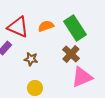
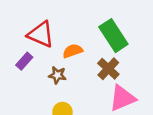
orange semicircle: (46, 26) -> (73, 51), moved

